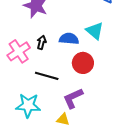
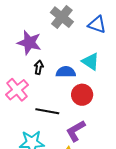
black arrow: (42, 42) -> (39, 67), moved

